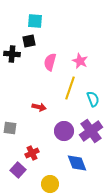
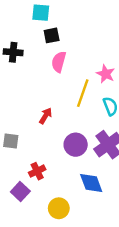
black square: (29, 41) -> (52, 35), moved
pink star: (80, 61) -> (106, 74), moved
red arrow: (39, 107) -> (46, 116), turned -72

